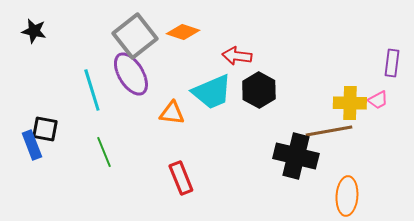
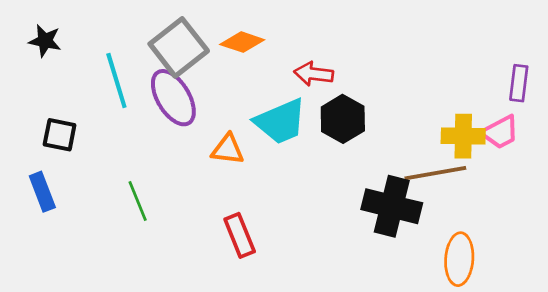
cyan line: (92, 90) -> (116, 80), moved
pink trapezoid: (378, 100) -> (500, 132), size x1.4
black square: (45, 129) -> (60, 135), moved

